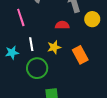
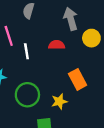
white line: (31, 44) -> (26, 51), moved
yellow star: (54, 47) -> (59, 101), moved

